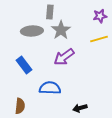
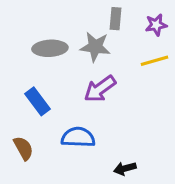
gray rectangle: (50, 12) -> (116, 19), moved
gray star: (61, 30) -> (95, 47), turned -30
brown semicircle: (20, 106) -> (23, 148), moved, turned -35

